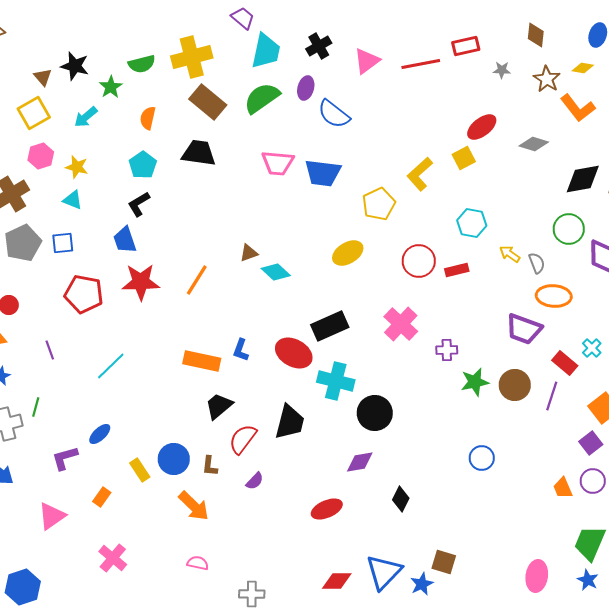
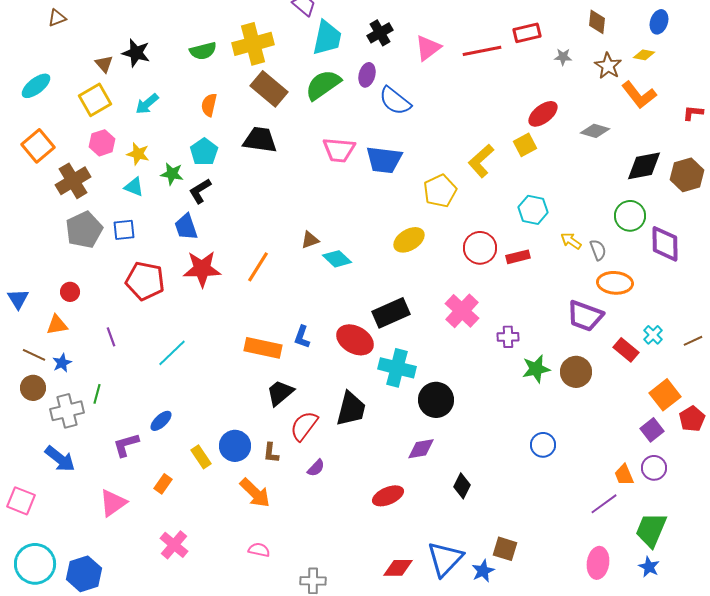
green star: (111, 87) -> (172, 174), moved, turned -30
purple line: (552, 396) -> (604, 504), moved, turned 36

